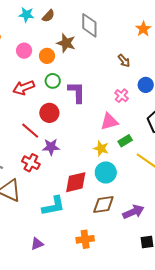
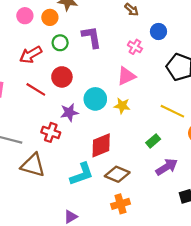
purple L-shape: (77, 92) -> (92, 37), moved
red line: (30, 131) -> (36, 89), moved
green rectangle: (125, 141) -> (153, 141), moved
cyan circle: (106, 172) -> (95, 99), moved
brown diamond: (103, 204) -> (117, 174), moved, turned 40

